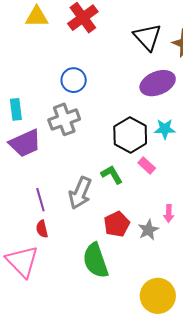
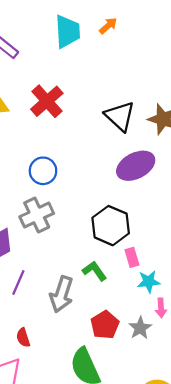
cyan star: (165, 129) -> (149, 282), moved
pink rectangle: (147, 165) -> (132, 257), turned 36
purple line: (40, 200) -> (18, 282), moved, turned 45

